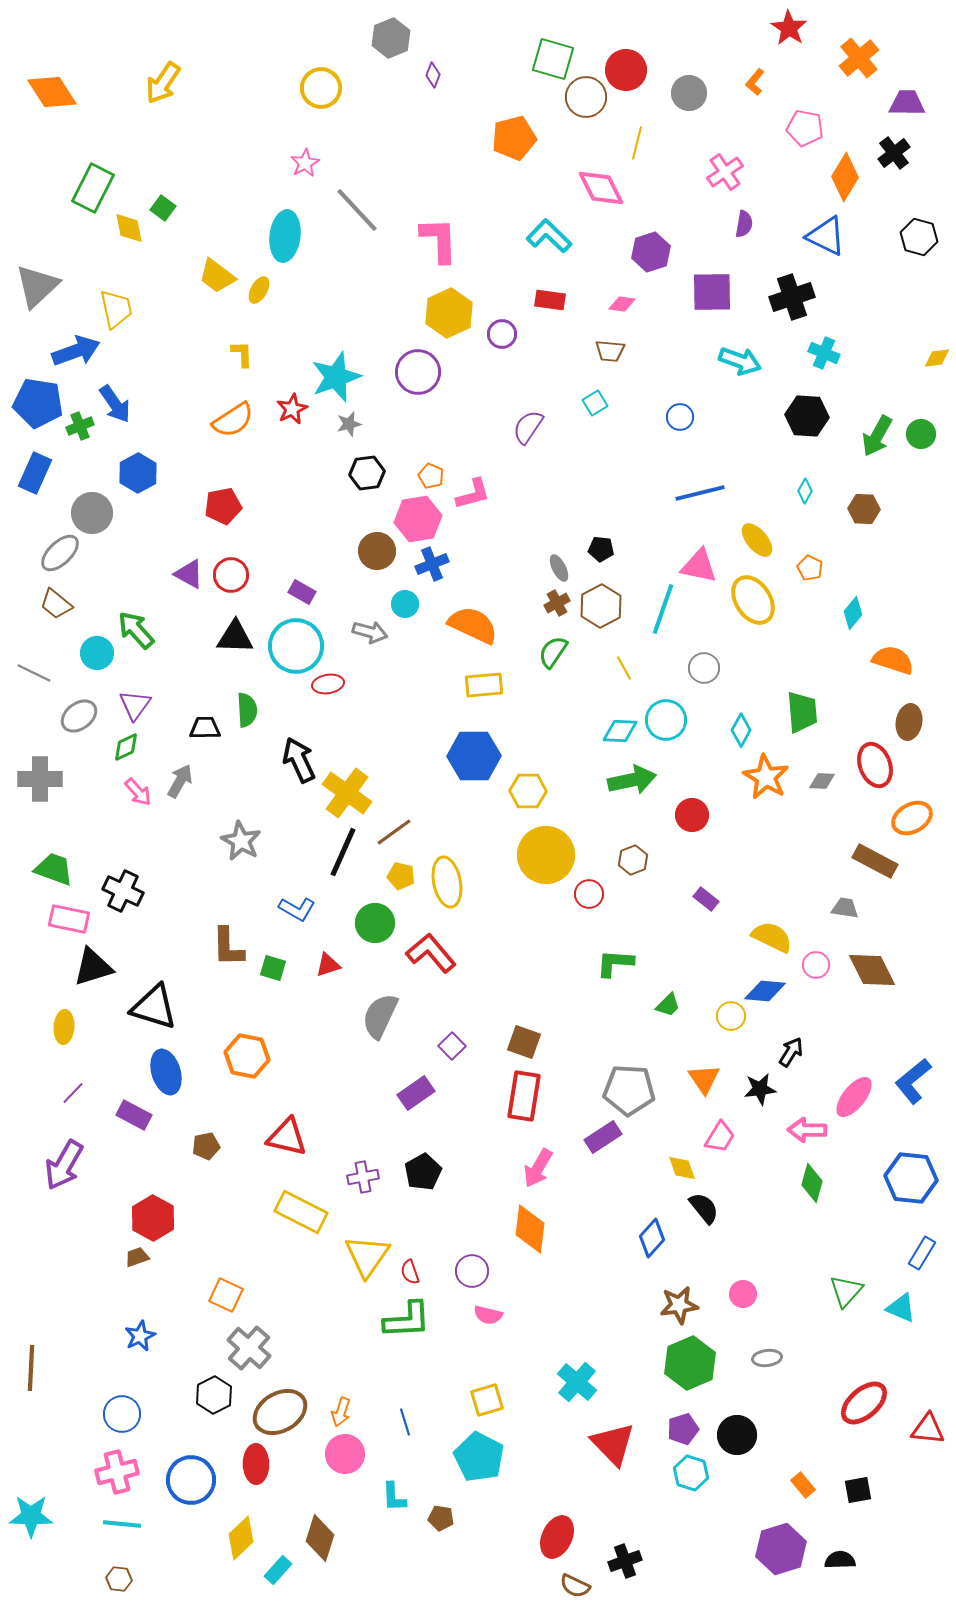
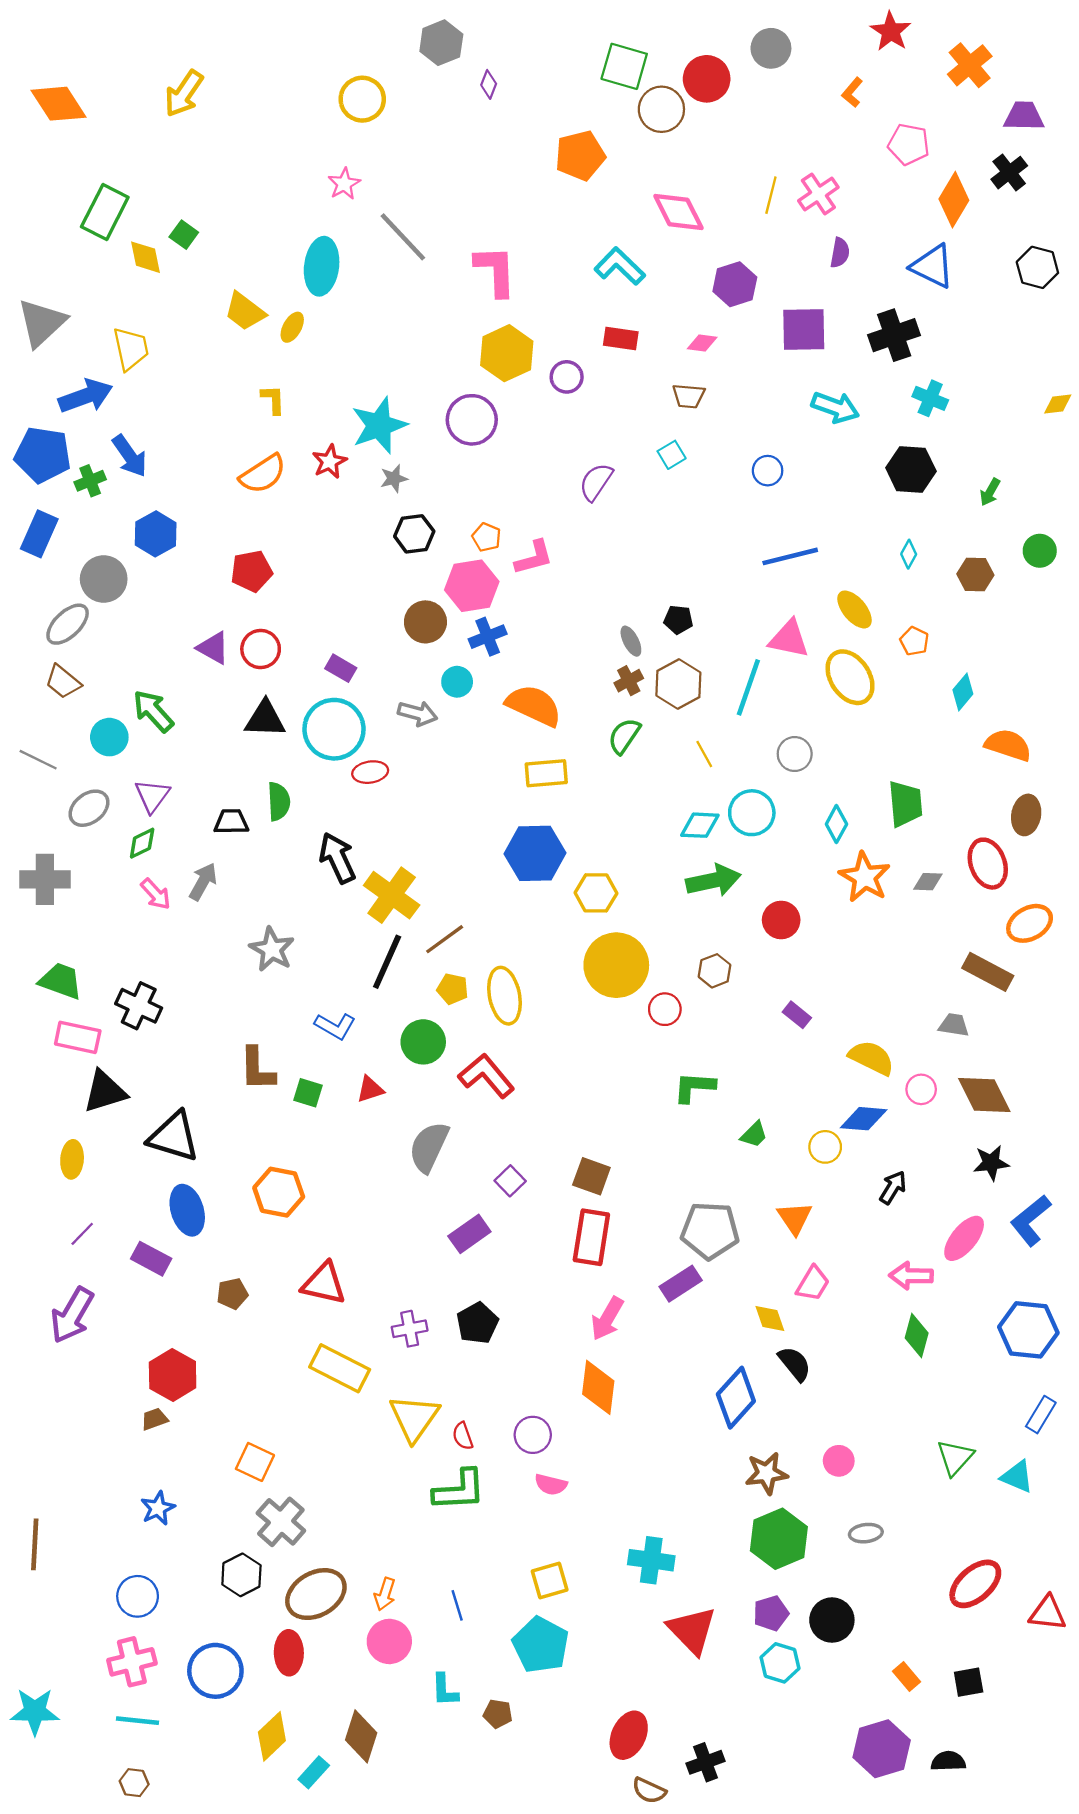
gray circle: (689, 93) -> (771, 48), moved
yellow line: (637, 143) -> (771, 195), moved
green circle: (921, 434) -> (1040, 551), moved
green arrow: (877, 436) -> (990, 492), size x0.6
black star: (760, 1089) -> (991, 1163), moved
blue diamond: (652, 1238) -> (736, 1398), size x1.4
cyan cross: (577, 1382) -> (651, 1560), turned -33

